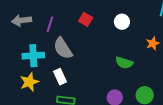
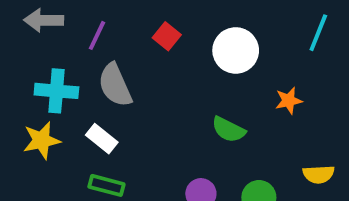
white circle: (122, 22) -> (236, 50), size x1.5
white rectangle: (60, 77) -> (102, 139), turned -35

